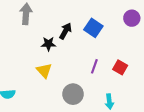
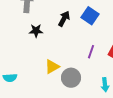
black star: (48, 44) -> (36, 31), moved
yellow triangle: (44, 71) -> (52, 67), moved, turned 42

